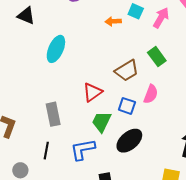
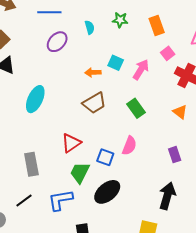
brown trapezoid: (127, 71) -> (94, 103), moved
black line: (46, 151) -> (24, 201), turned 42

